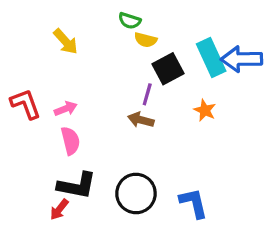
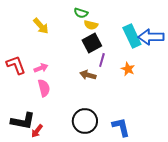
black square: (168, 69) -> (92, 43), moved
purple line: (147, 94) -> (102, 60), moved
black L-shape: (77, 185) -> (23, 121), moved

